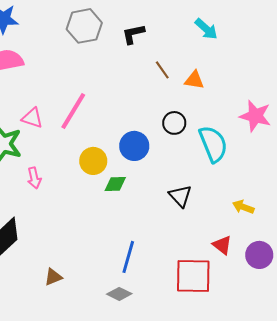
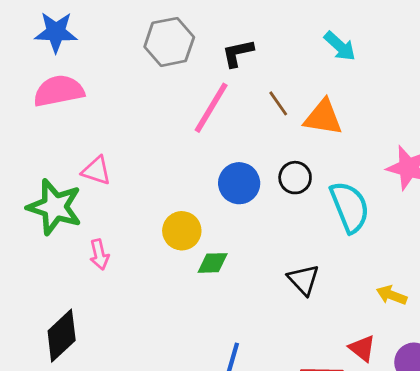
orange triangle: (194, 80) -> (323, 117), size x1.4
pink line: (73, 111) -> (211, 108), moved
blue circle: (134, 146) -> (239, 183), moved

